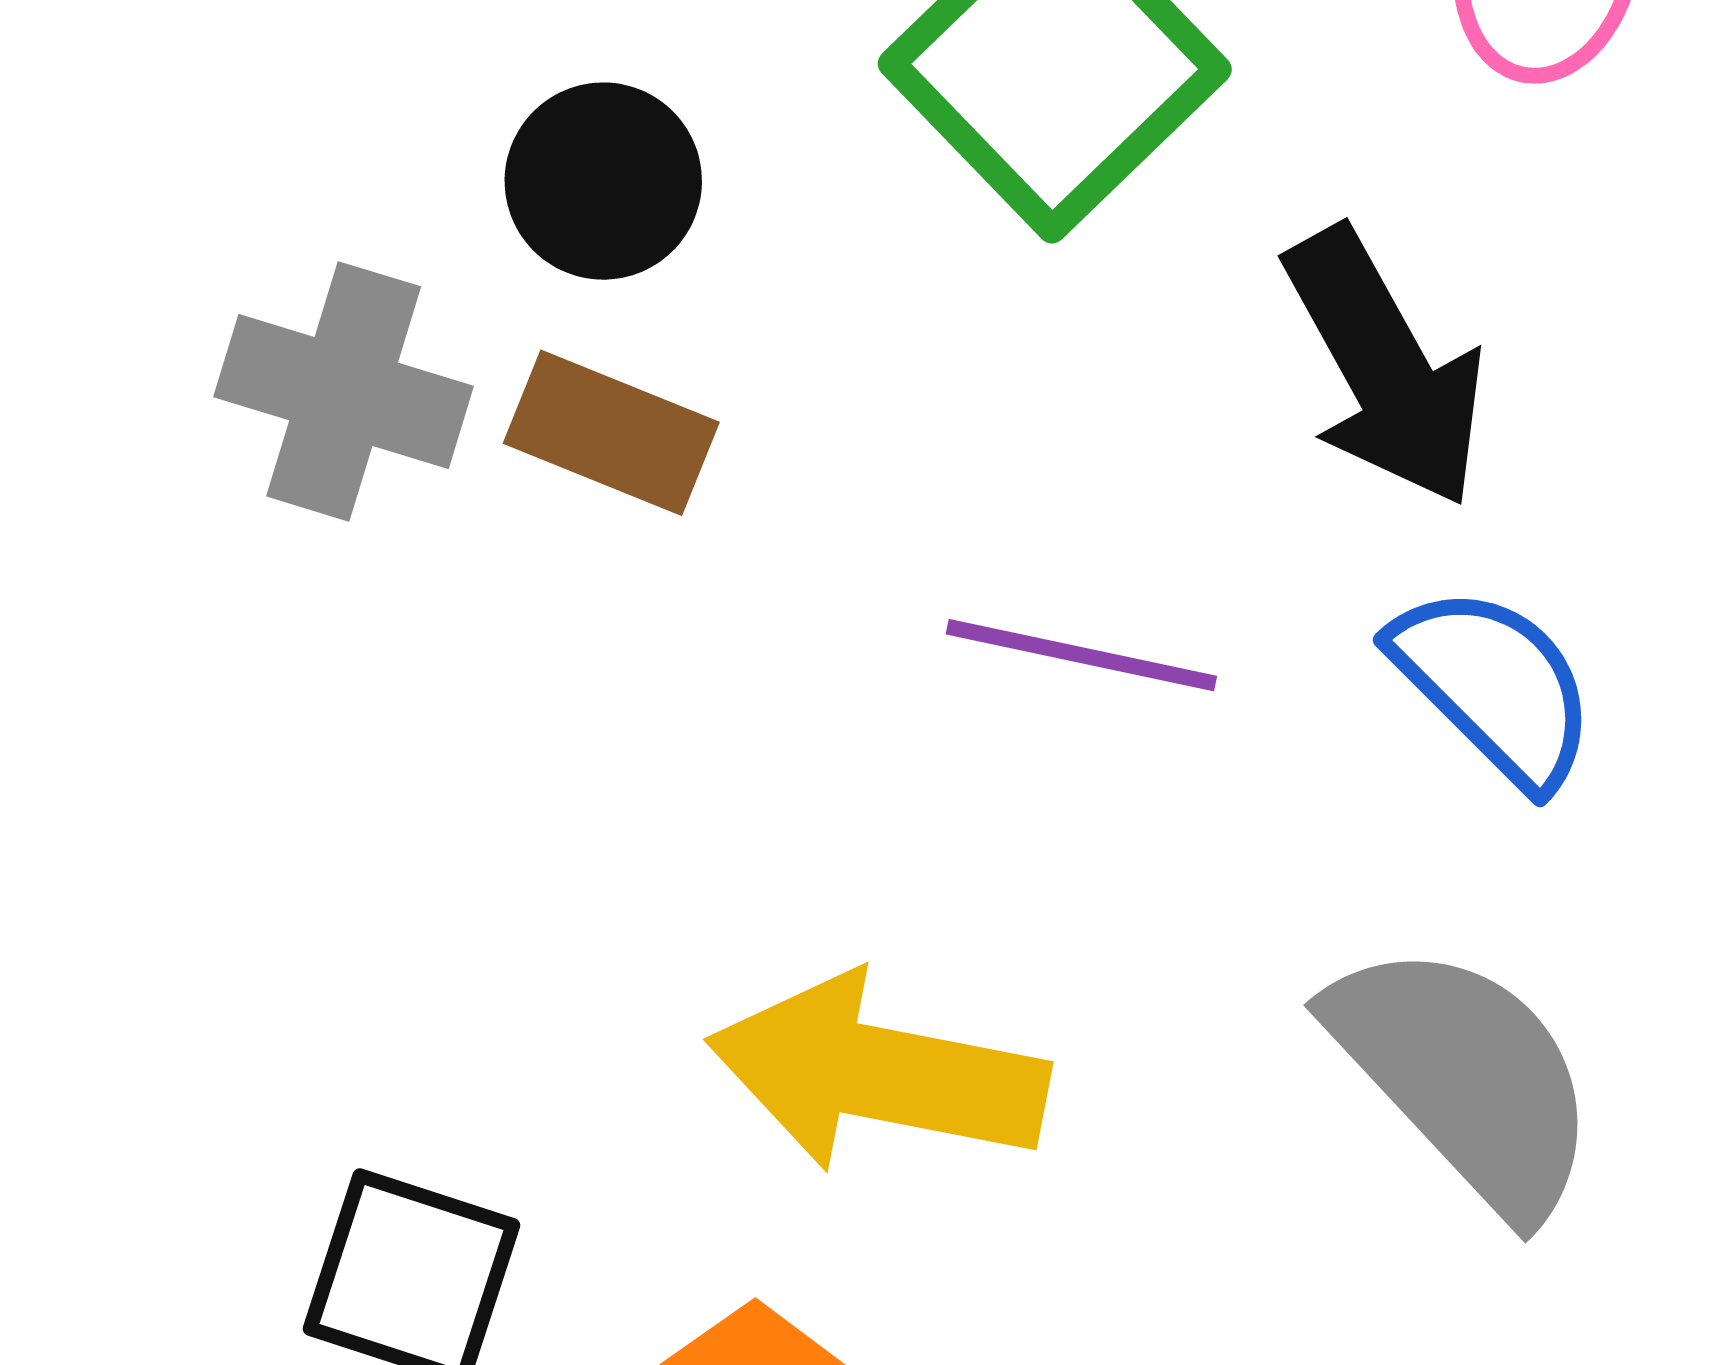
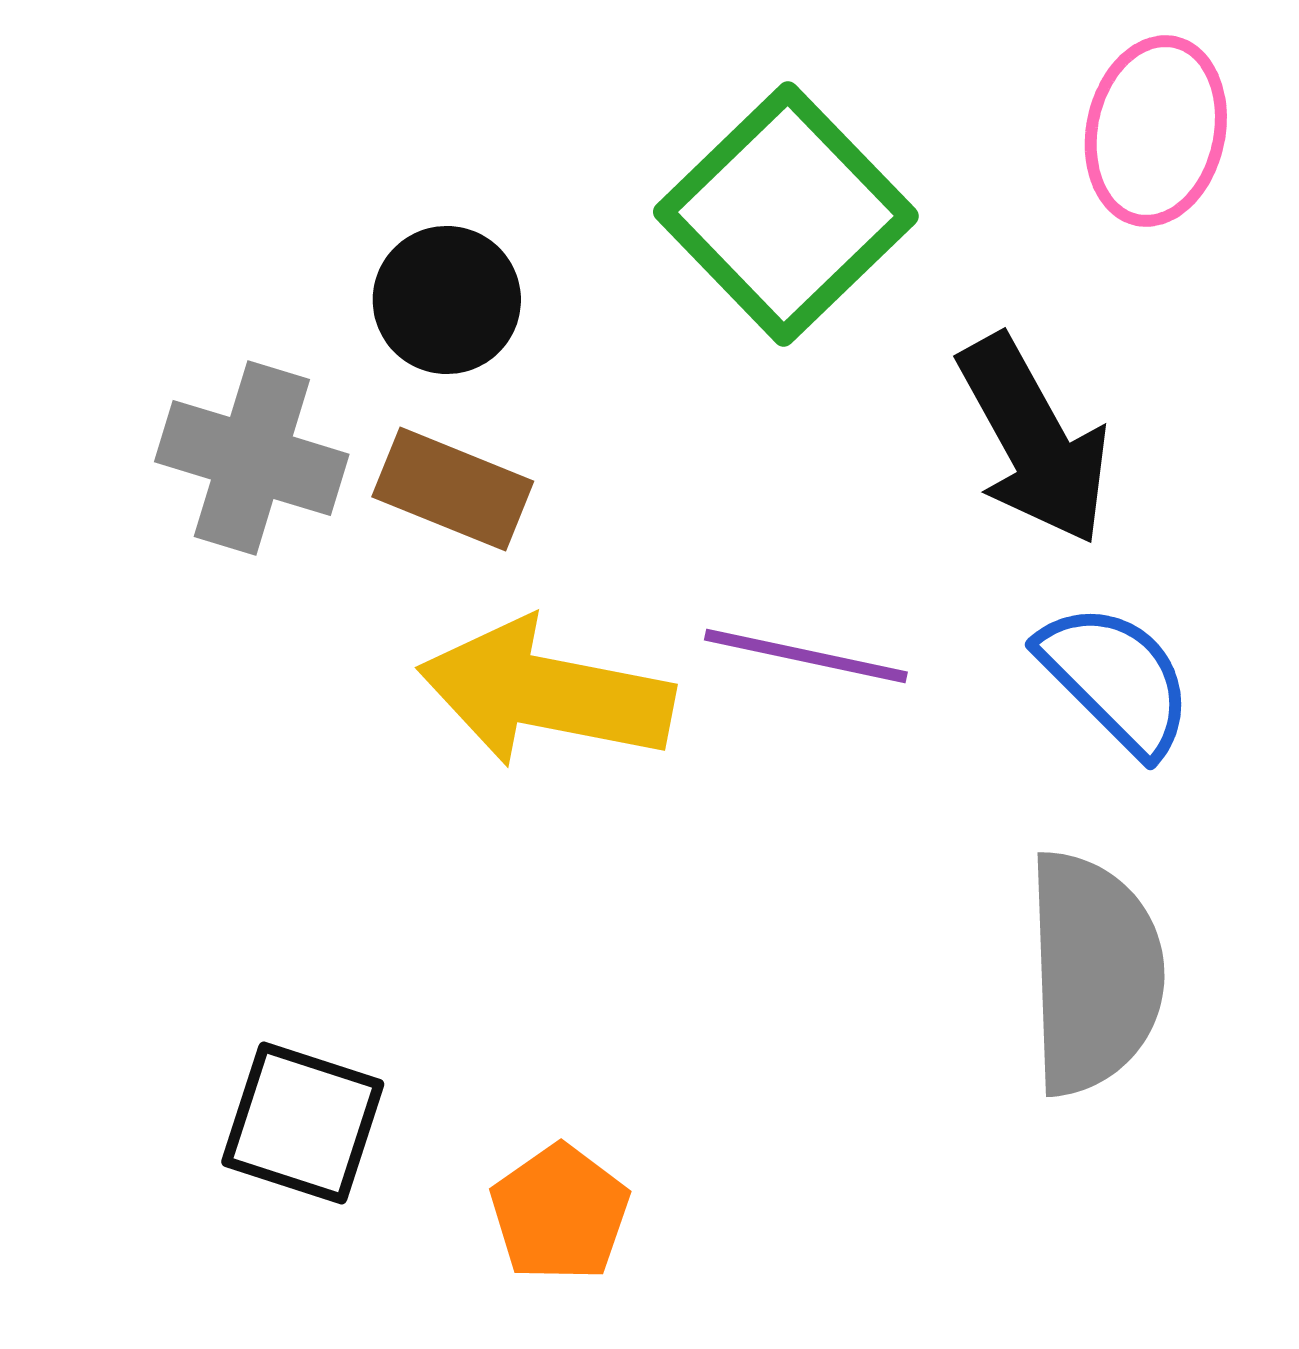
yellow arrow: (878, 1073) -> (546, 693), moved
gray semicircle: (1465, 1077) -> (1094, 973), turned 41

